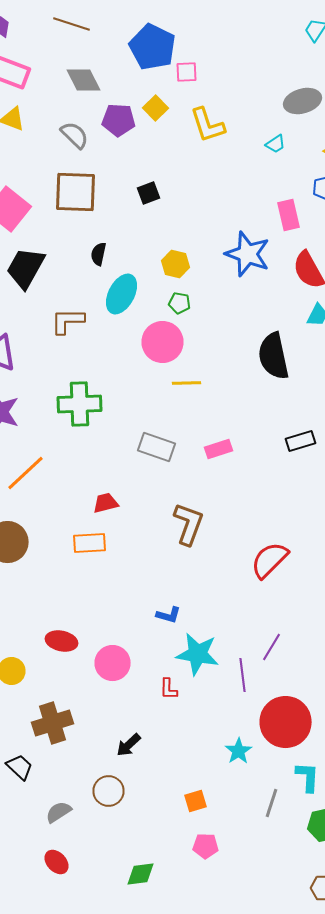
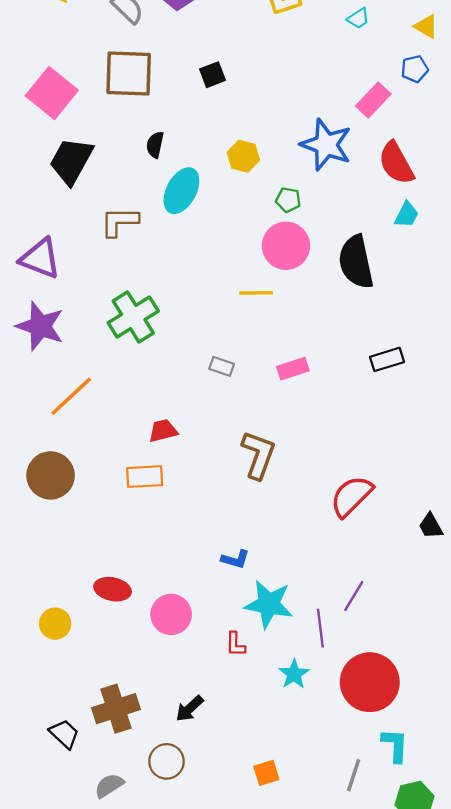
pink rectangle: (288, 215) -> (373, 100), turned 56
green pentagon: (180, 303) -> (288, 200), moved
pink circle: (162, 342) -> (286, 246), moved
green cross: (80, 404) -> (133, 317), turned -30
gray rectangle: (156, 447) -> (222, 366), size x0.6
brown cross: (52, 723) -> (116, 709), moved
cyan star: (238, 751) -> (294, 674), moved

